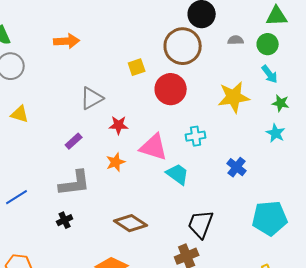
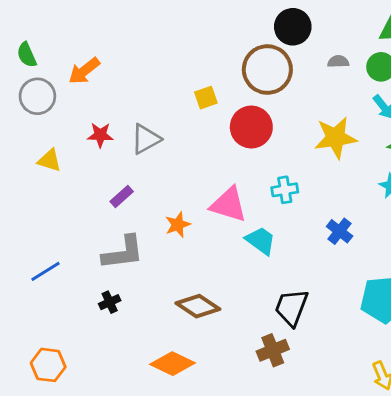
orange arrow: (67, 41) -> (84, 71), moved, turned 145
red star: (119, 125) -> (100, 135), moved

